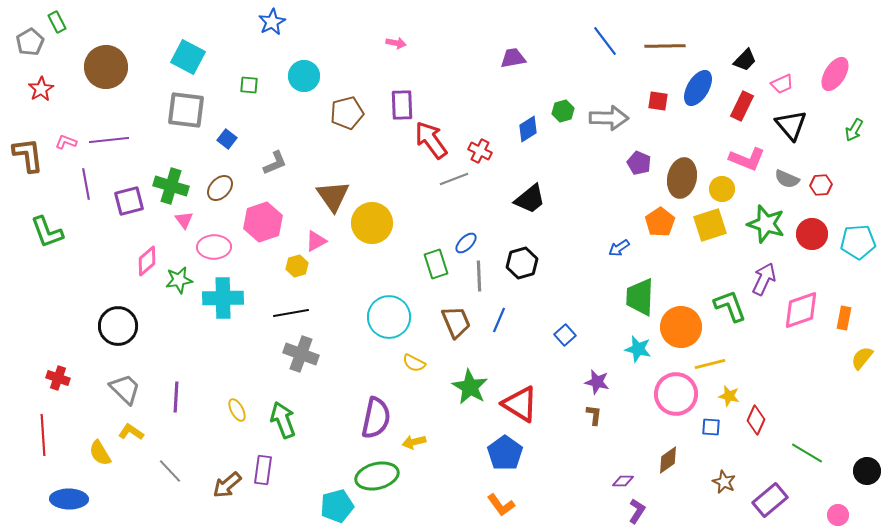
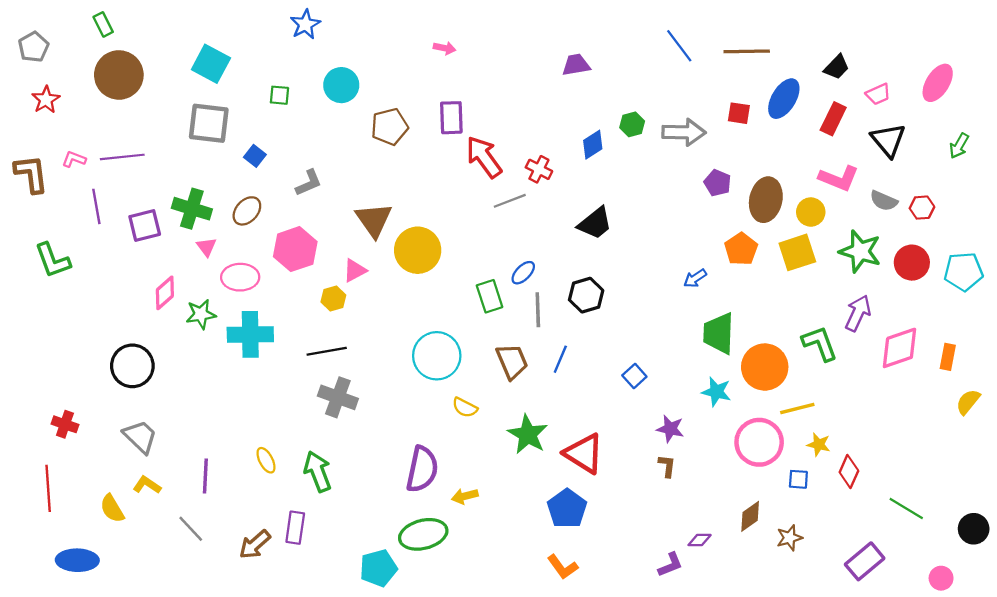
green rectangle: (57, 22) -> (103, 24), moved
purple line: (176, 397) -> (205, 476), moved
brown star: (724, 482) -> (789, 538), moved, turned 30
purple L-shape: (637, 511) -> (670, 565), moved, turned 35

